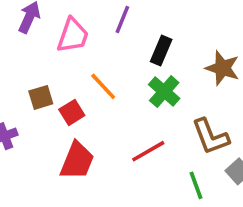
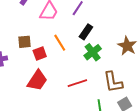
black rectangle: (161, 50) -> (86, 32), moved

